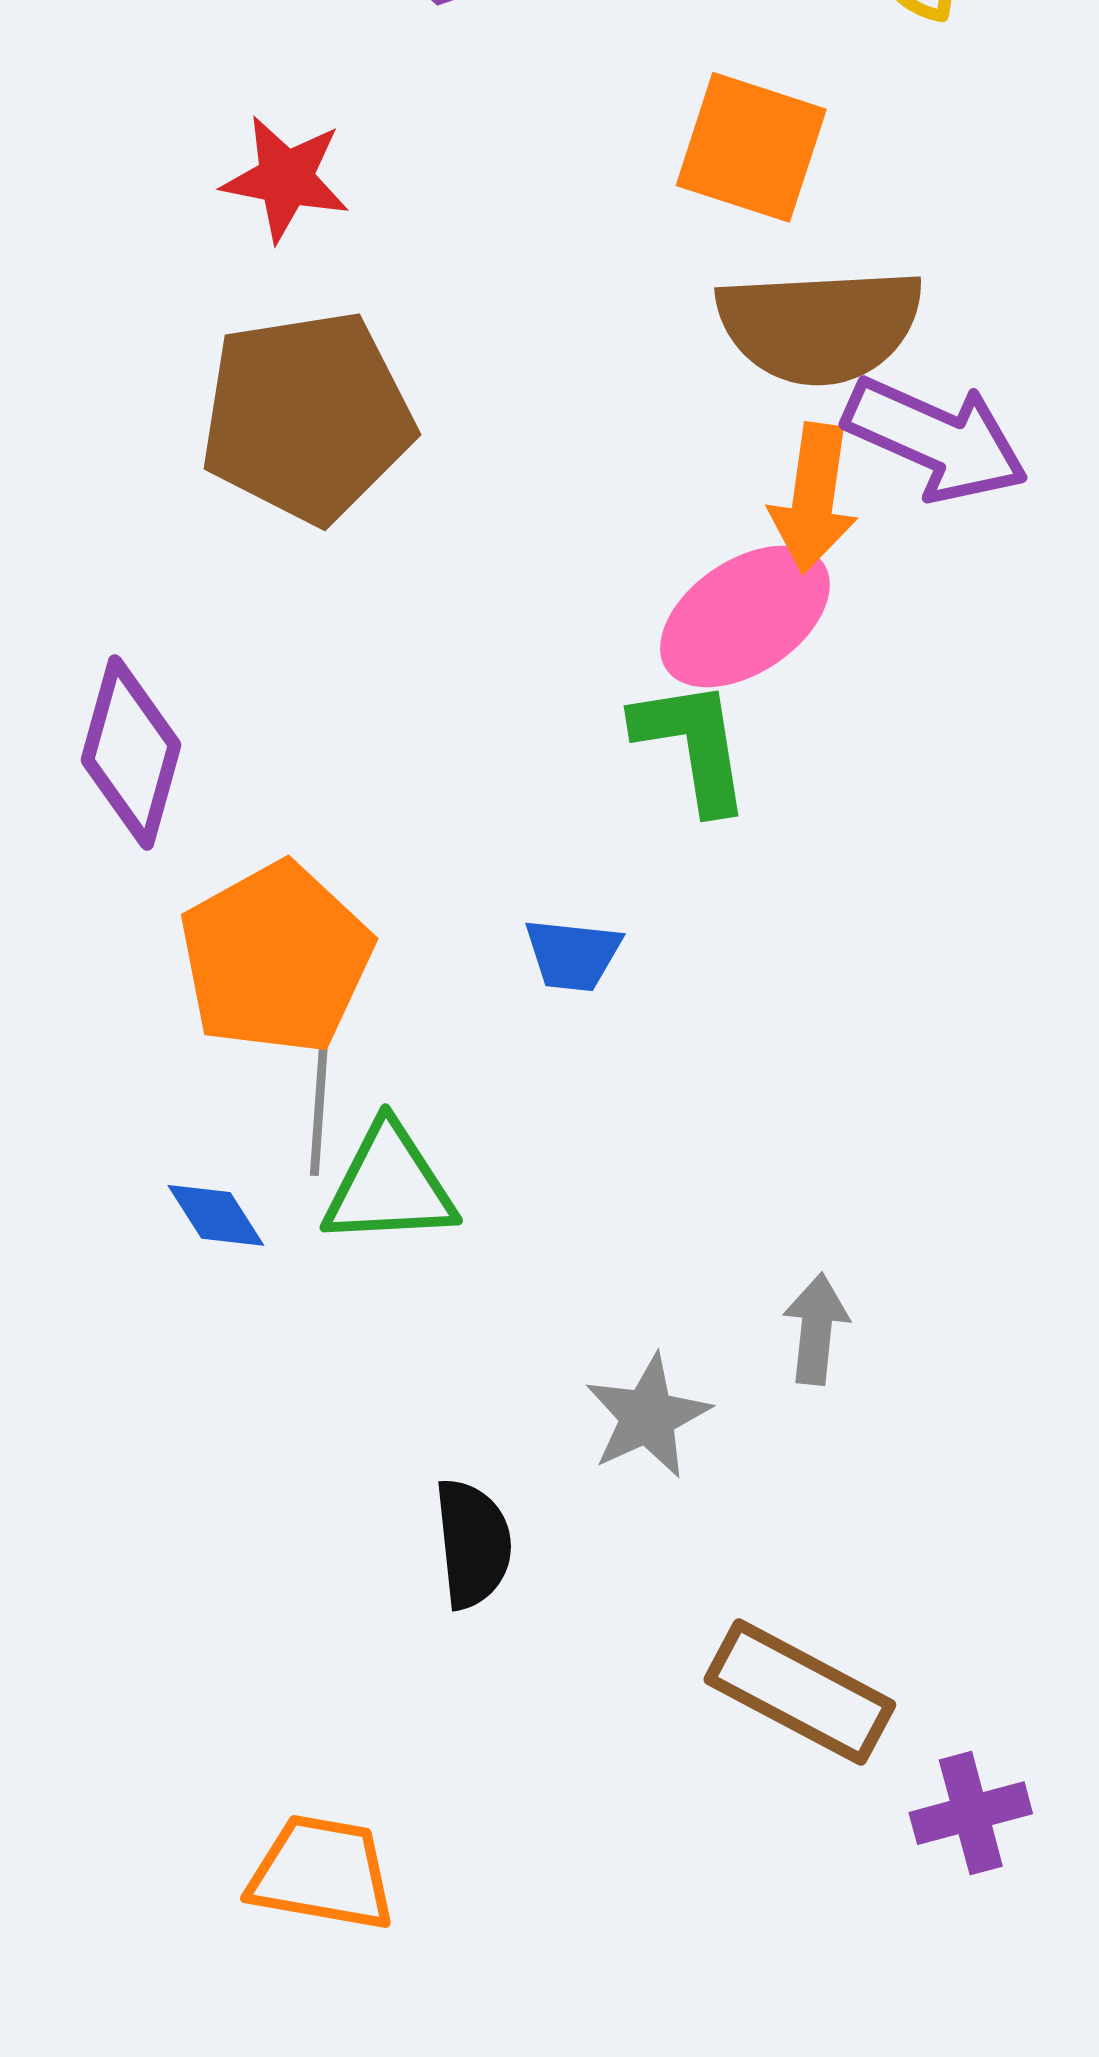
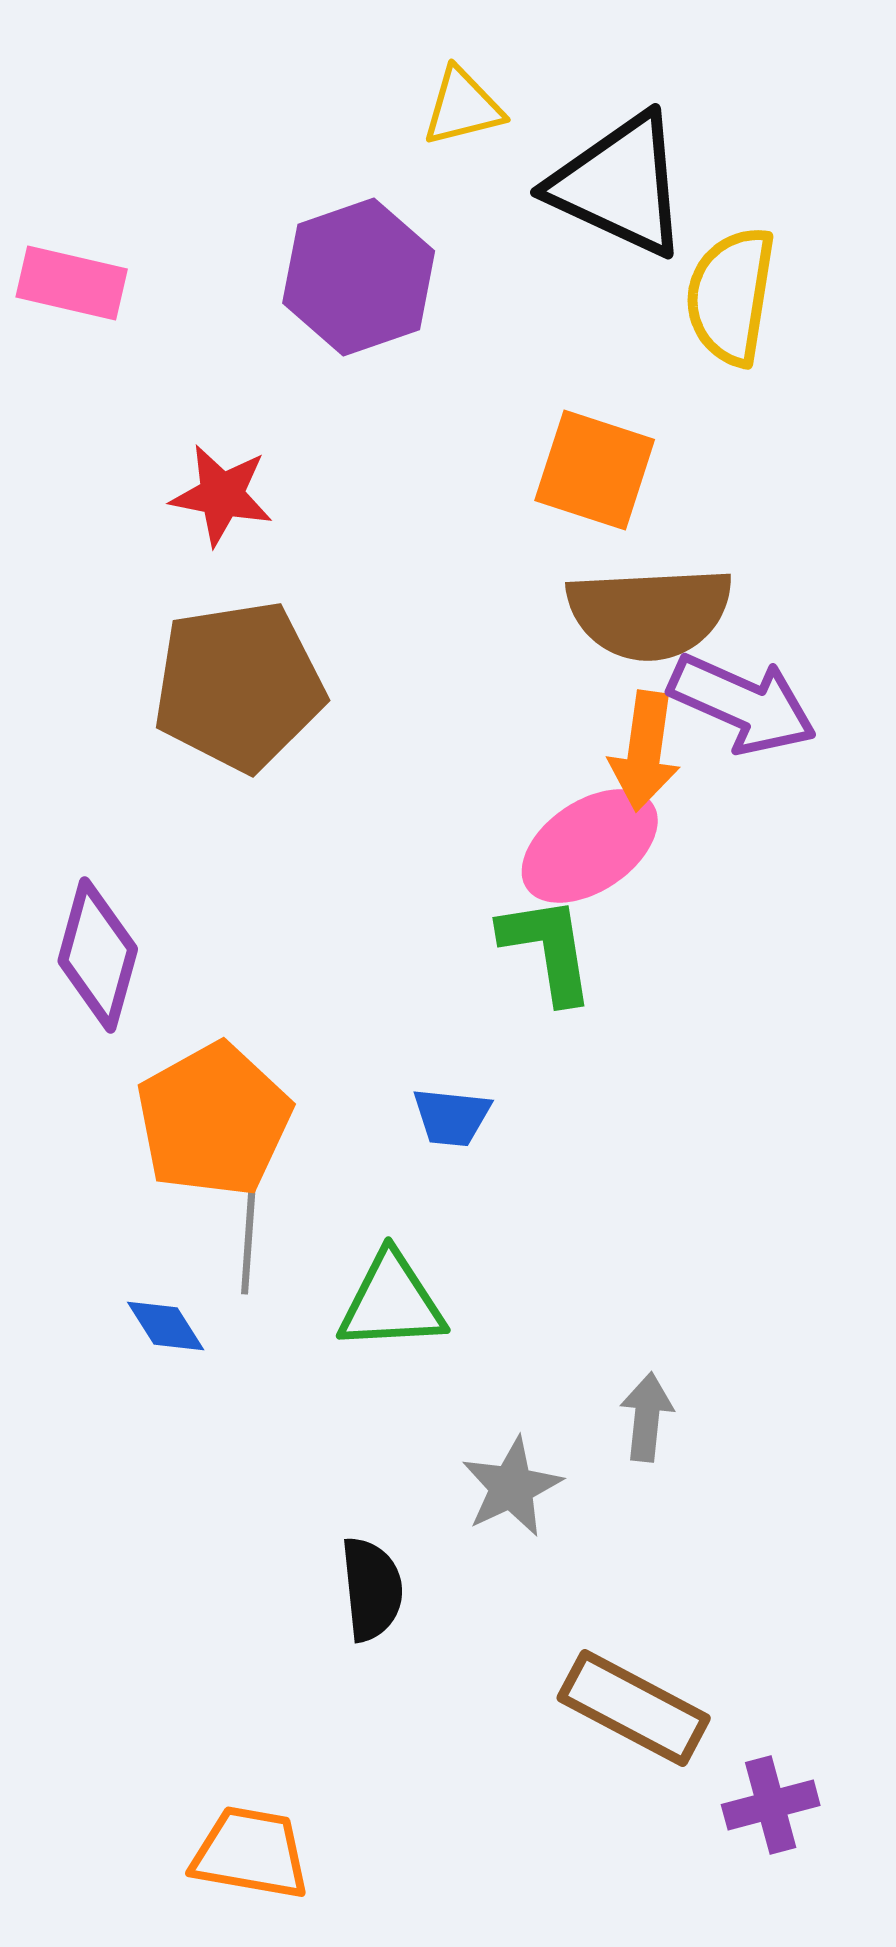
green triangle: (389, 1185) -> (392, 1302), moved

